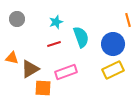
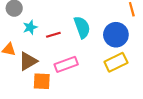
cyan star: (56, 22) -> (30, 27), moved

